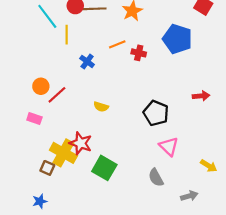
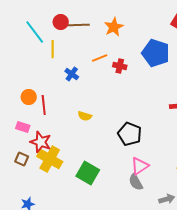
red line: (57, 95) -> (44, 105), turned -54
black pentagon: (156, 113) -> (130, 134), moved
red star: (81, 143) -> (41, 142), moved
pink triangle: (169, 146) -> (140, 166), moved, turned 42
brown square: (47, 168) -> (22, 159), moved

